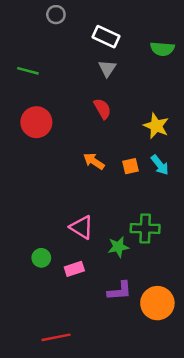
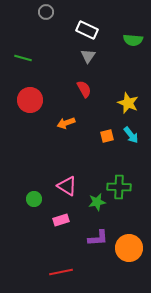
orange arrow: (94, 161) -> (66, 123), moved, turned -54
green circle: (41, 258) -> (34, 199), moved
red line: (56, 337) -> (61, 272), moved

